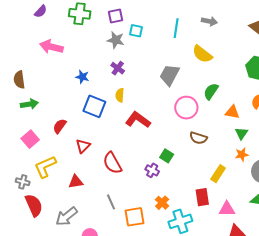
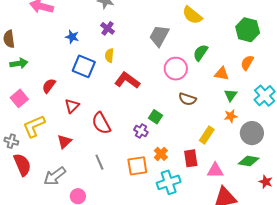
red triangle: (76, 182) -> (64, 142), turned -35
orange cross: (162, 203) -> (161, 154), moved
orange square: (135, 217) -> (137, 166), moved

